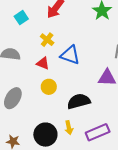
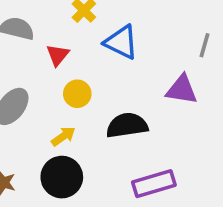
red triangle: (43, 63) -> (58, 55), moved, turned 40
yellow arrow: (69, 128) -> (63, 136), moved, turned -120

